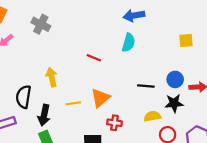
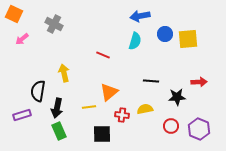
yellow square: (186, 40) -> (188, 39), size x1.5
blue circle: (175, 79) -> (165, 34), moved
yellow line: (73, 103) -> (89, 107), moved
yellow semicircle: (152, 116) -> (145, 109), moved

